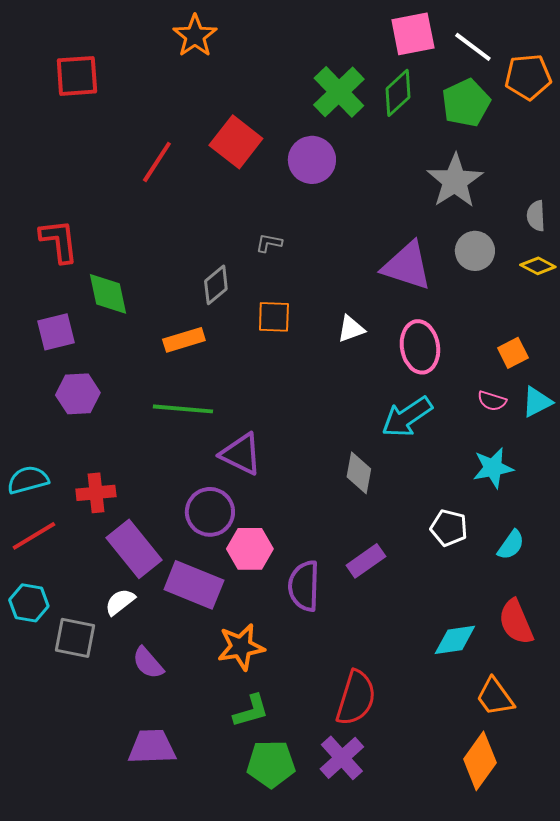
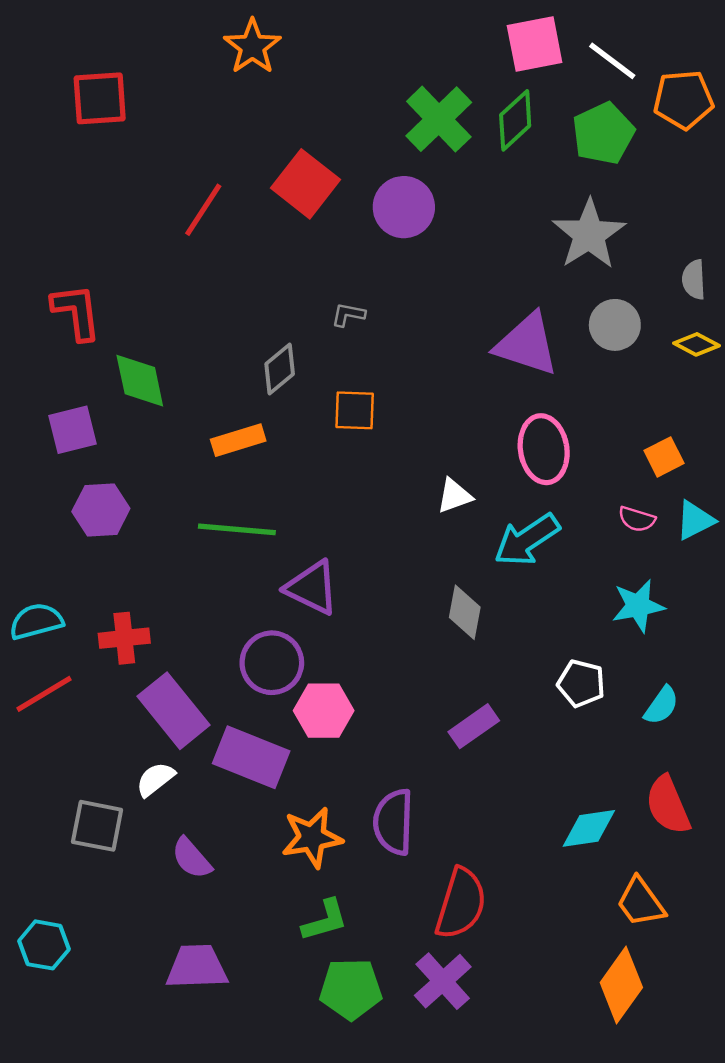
white triangle: (351, 329) -> (454, 496), moved
purple semicircle: (304, 586) -> (394, 822), moved
cyan hexagon: (29, 603) -> (44, 945), moved

